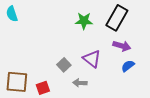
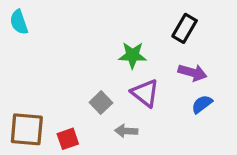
black rectangle: (117, 18) -> (185, 28), size x0.7
green star: (84, 21) -> (133, 55), moved

